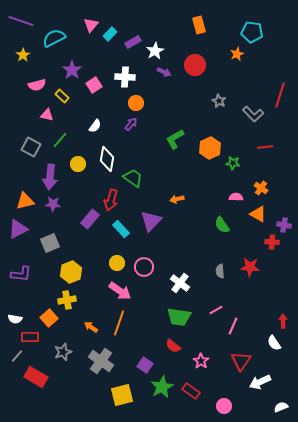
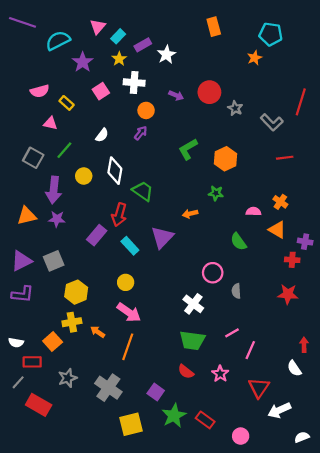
yellow star: (23, 55) -> (119, 59), moved
red circle: (195, 65) -> (209, 92), moved
purple star: (72, 70) -> (83, 62), moved
purple arrow: (164, 72) -> (176, 95), moved
green star: (233, 163) -> (216, 193), moved
purple triangle: (18, 229) -> (21, 261), moved
pink circle: (144, 267) -> (213, 273), moved
red star: (250, 267) -> (288, 294), moved
orange arrow: (91, 327) -> (98, 332), moved
pink star: (201, 361) -> (220, 374), moved

